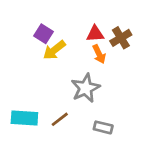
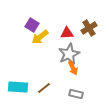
red triangle: (95, 34) -> (67, 33), moved
orange arrow: (99, 54) -> (73, 68), moved
gray star: (86, 88) -> (69, 54), moved

